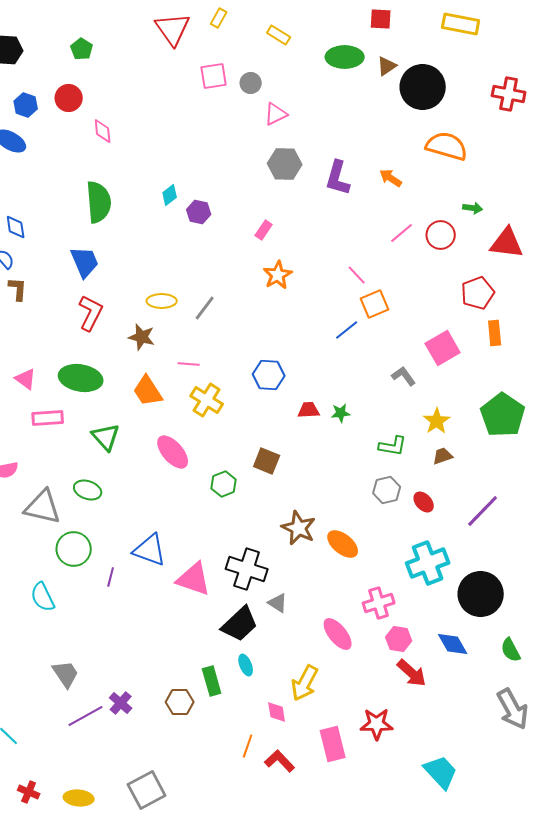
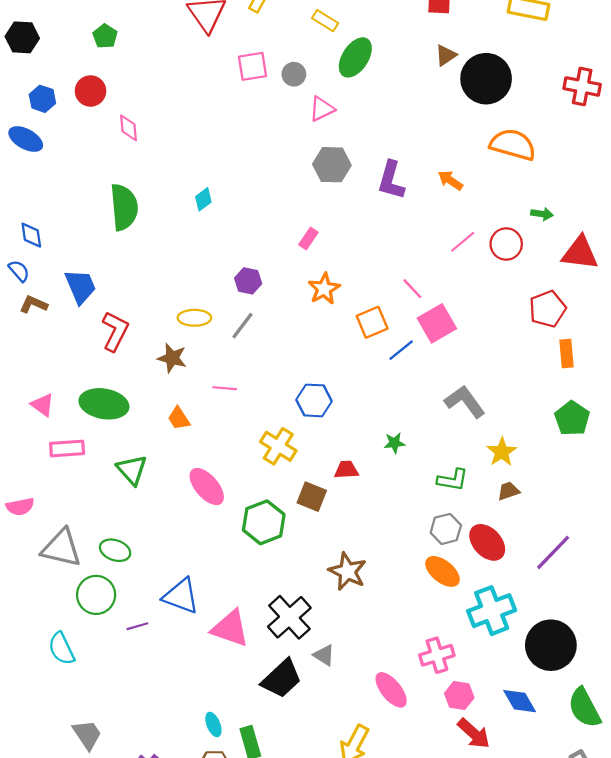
green ellipse: (345, 57) -> (355, 57), moved, turned -57
purple hexagon: (199, 212) -> (248, 281), moved
blue trapezoid: (85, 262) -> (80, 287), moved
brown L-shape: (18, 289) -> (34, 304), turned -70
orange square: (375, 304) -> (372, 322), moved
pink square: (443, 348) -> (437, 323), moved
gray L-shape: (404, 376) -> (465, 402), size x1.5
orange trapezoid: (148, 391) -> (179, 418), size x0.7
yellow cross: (207, 400) -> (278, 446), moved
red trapezoid: (309, 410) -> (346, 470), moved
green pentagon: (503, 415) -> (572, 418), moved, size x0.7
green hexagon: (224, 484) -> (264, 522), size x1.5
green ellipse: (88, 490) -> (115, 550), moved
red ellipse: (424, 502) -> (487, 542), size x1.6
orange ellipse: (343, 544) -> (442, 571), moved
black cross: (247, 569) -> (289, 617), turned 30
purple line: (111, 577) -> (137, 626), turned 60
green semicircle: (511, 650) -> (584, 708), size x1.5
cyan ellipse: (246, 665) -> (213, 725), moved

